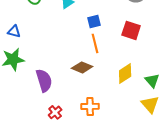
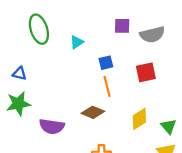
red square: (131, 30) -> (146, 72), turned -30
purple semicircle: (44, 80) -> (52, 126), turned 115

